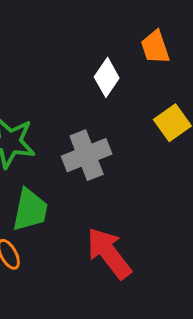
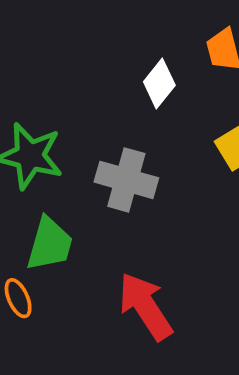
gray cross: (87, 155) -> (126, 180), turned 33

